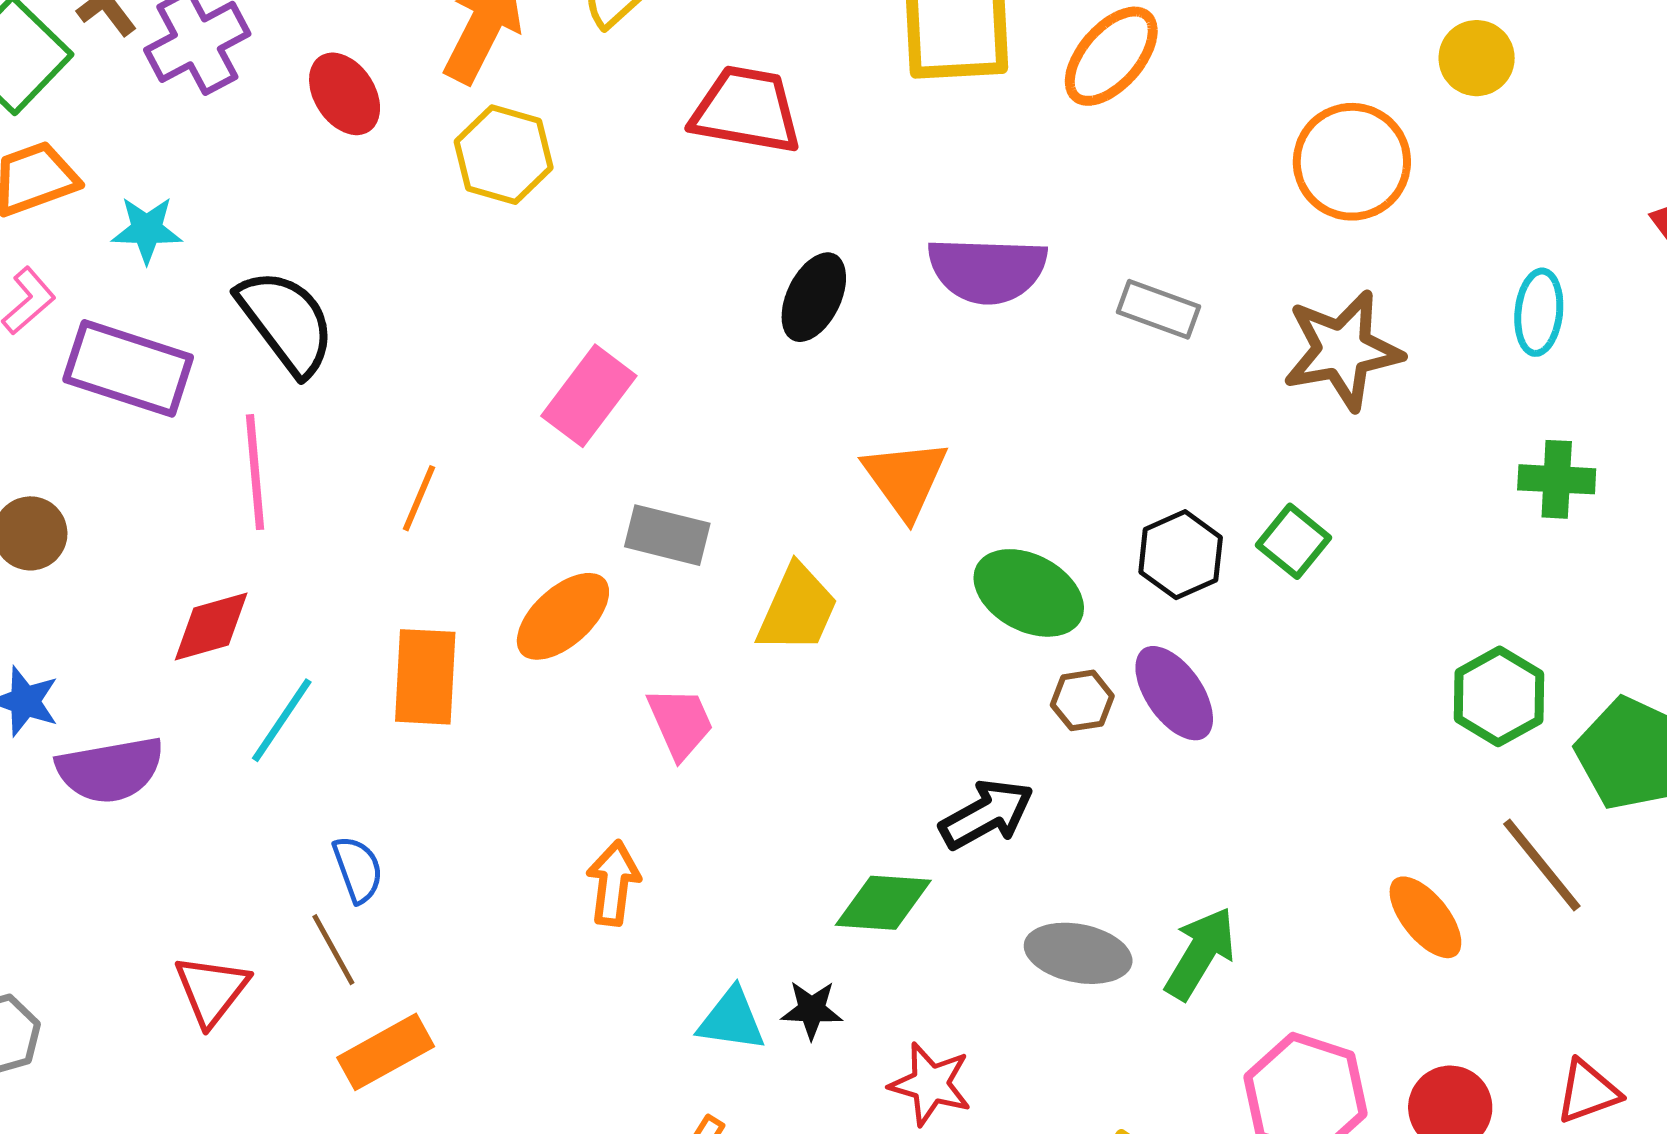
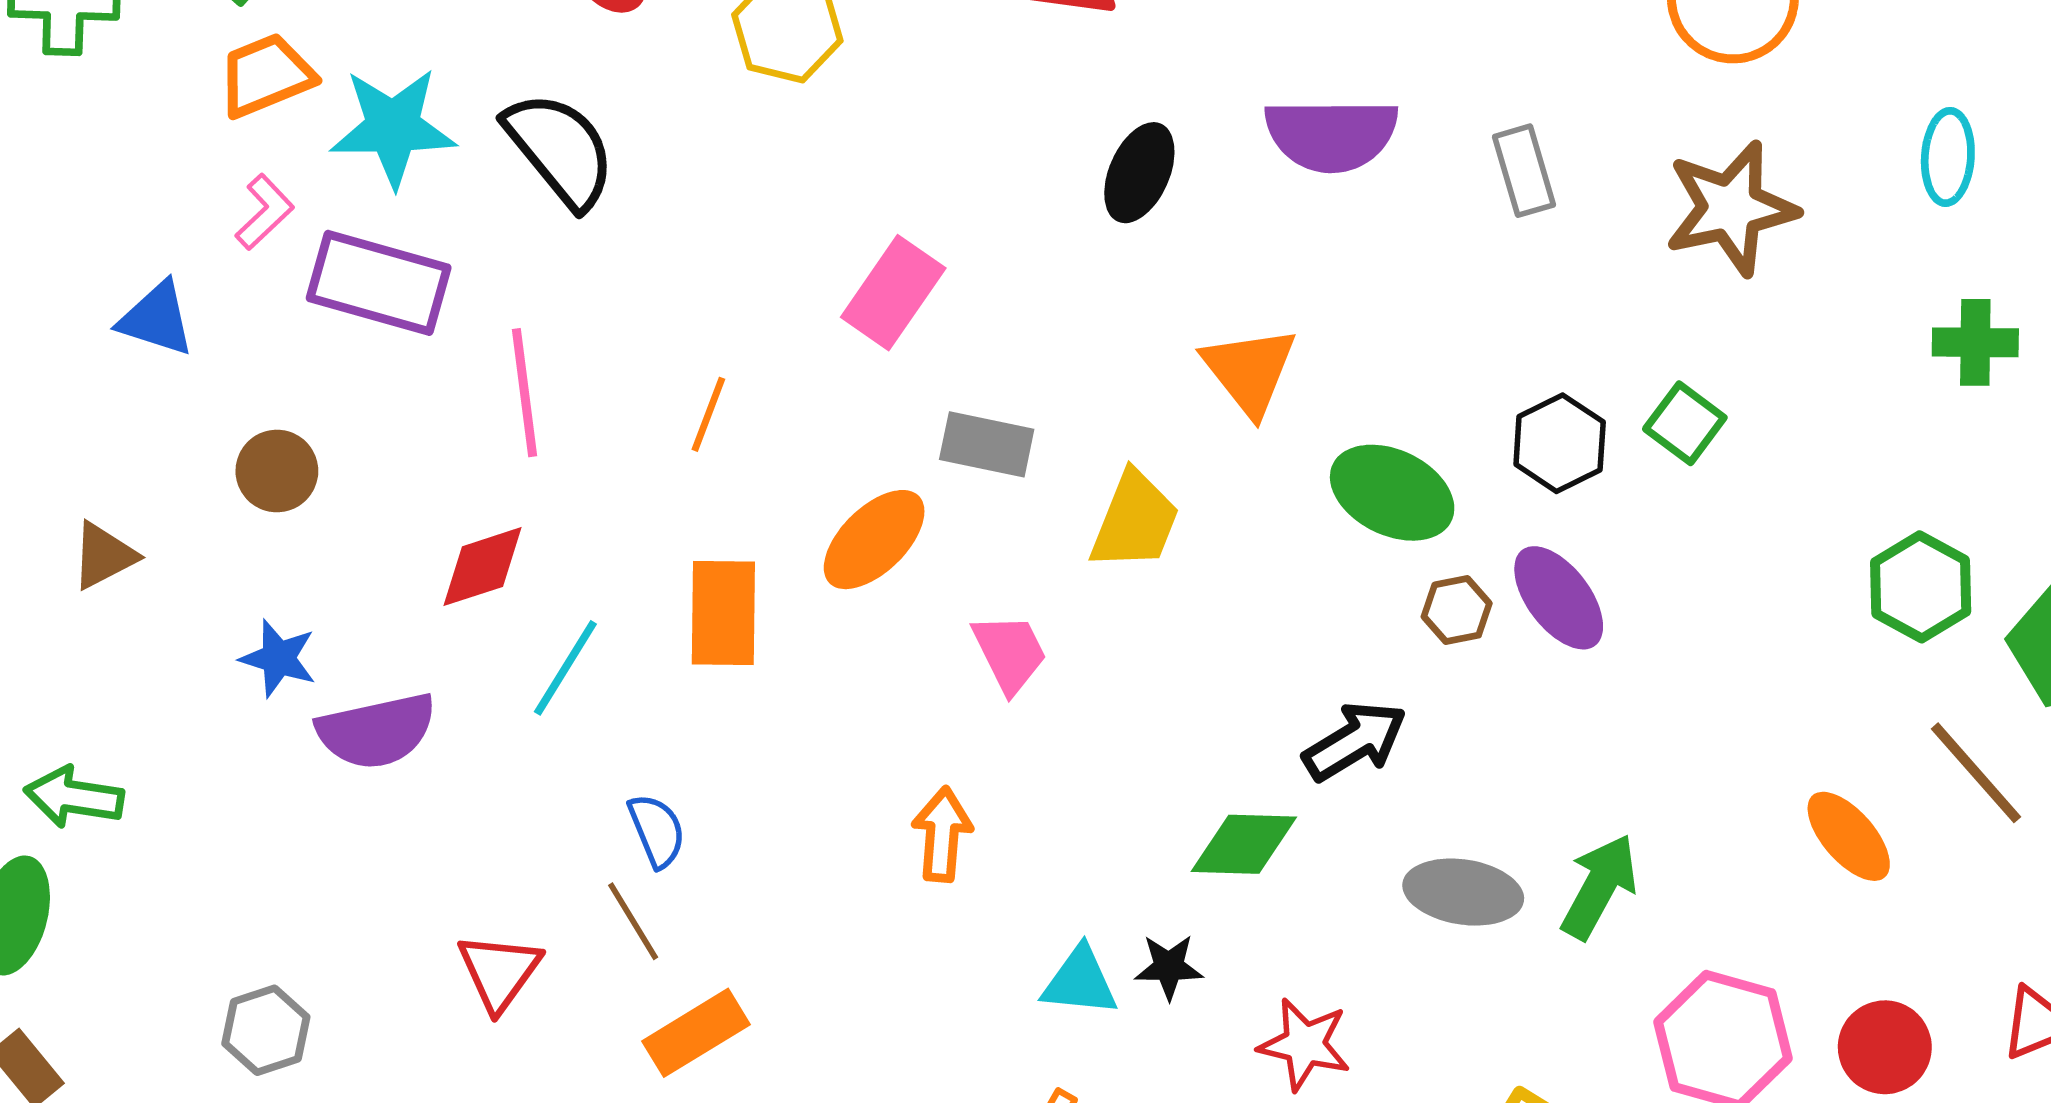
cyan star: (147, 230) -> (393, 127), size x1.6
gray rectangle: (1158, 309) -> (1524, 171), turned 56
black semicircle: (286, 322) -> (560, 150), moved

